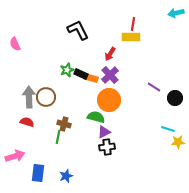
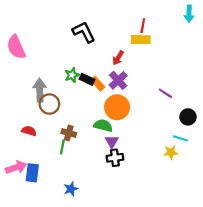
cyan arrow: (176, 13) -> (189, 14), turned -77
pink semicircle: (15, 44) -> (16, 47), size x1.6
orange rectangle: (91, 78) -> (98, 84), turned 32
gray arrow: (29, 97) -> (40, 90), moved
black circle: (175, 98) -> (188, 117), moved
purple triangle: (104, 132) -> (112, 142), turned -32
yellow star: (178, 142) -> (171, 152), moved
blue rectangle: (38, 173) -> (32, 173), moved

